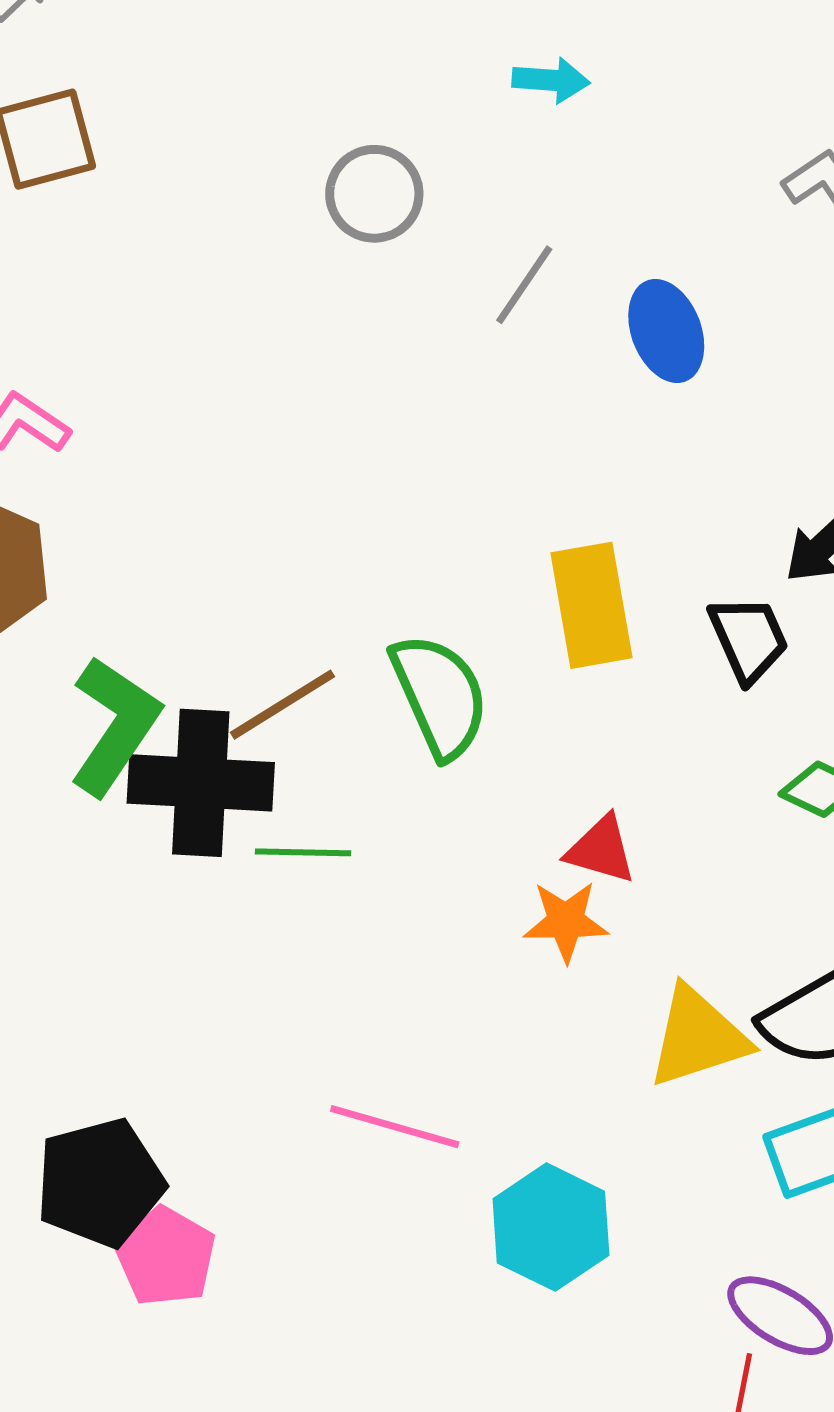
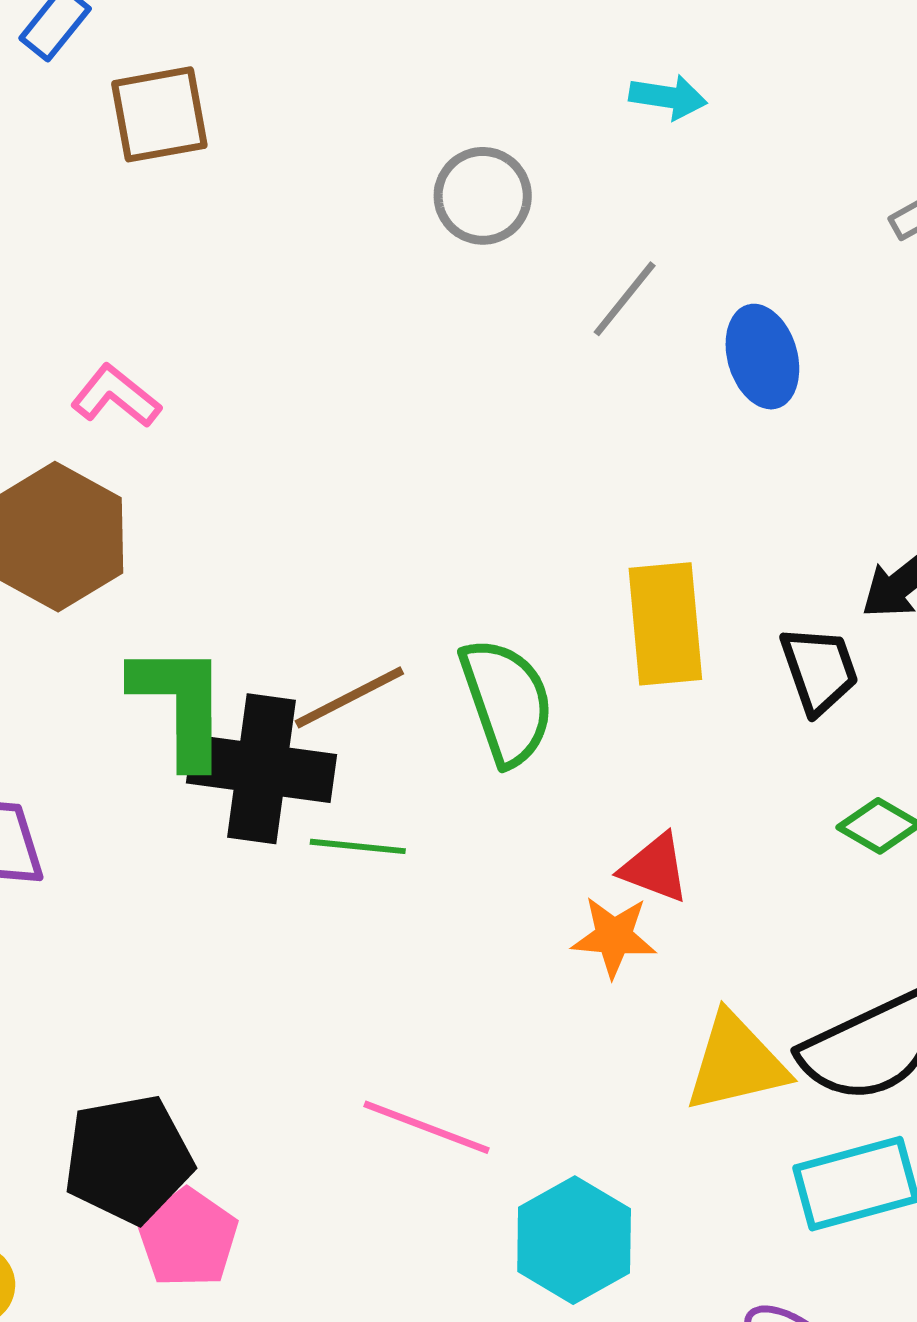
green L-shape: (115, 726) -> (180, 705), turned -39

